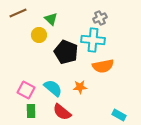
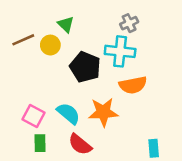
brown line: (18, 13) -> (23, 40), moved
orange star: (80, 87) -> (103, 112), size x1.6
cyan rectangle: (119, 115) -> (154, 148), turned 56

